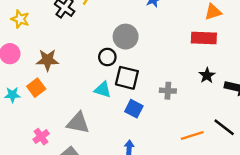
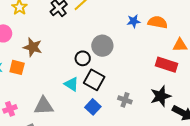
black star: (207, 75) -> (161, 96), size x1.5
orange square: (36, 88) -> (17, 67), turned 35
gray triangle: (78, 123) -> (44, 106), turned -30

